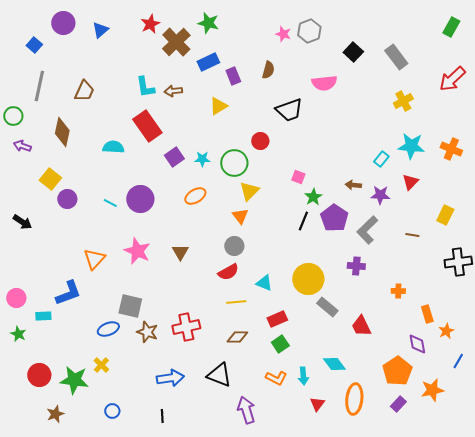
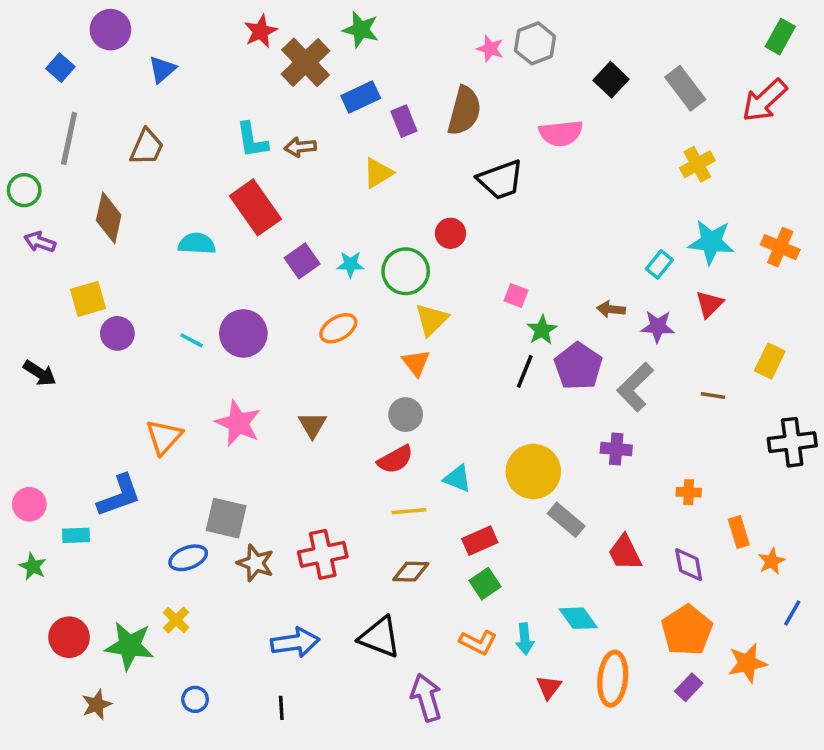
blue triangle: (100, 30) -> (162, 69), moved
brown semicircle: (268, 70) -> (464, 111), size x1.6
red arrow: (452, 79) -> (765, 100), moved
yellow square: (50, 179) -> (88, 299), turned 35
purple diamond: (417, 344) -> (689, 565), moved

